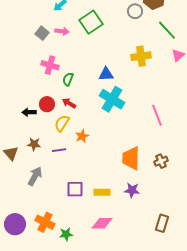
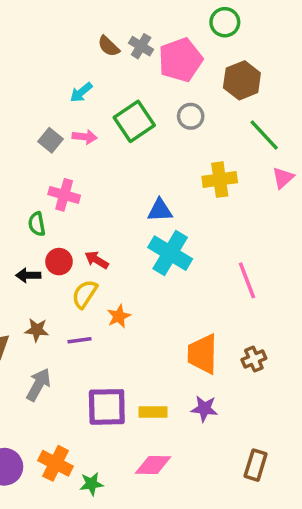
gray circle: (135, 11) -> (191, 116), moved
green semicircle: (68, 79) -> (37, 224), moved, turned -32
purple square: (75, 189) -> (107, 407), size x1.4

